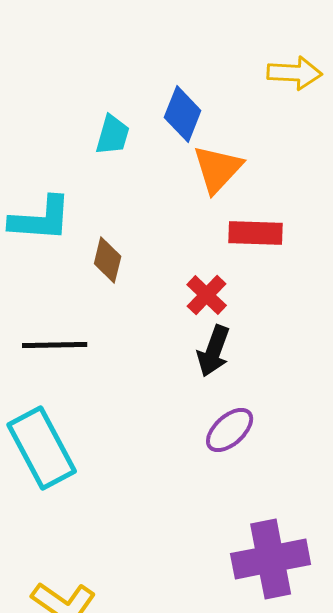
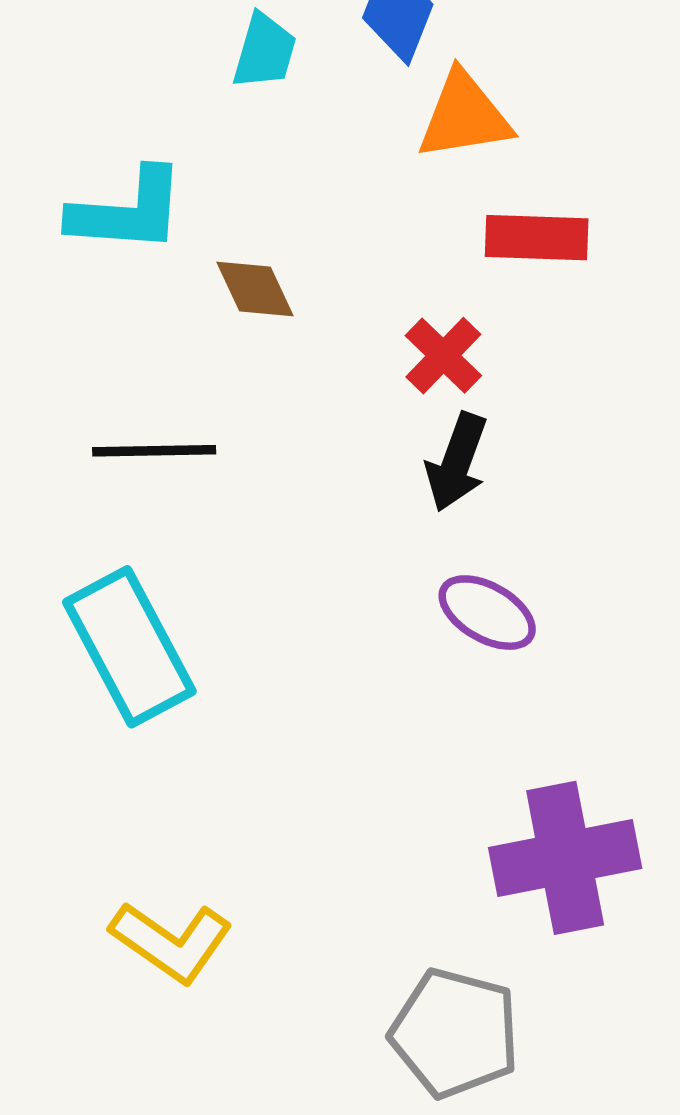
orange triangle: (218, 169) -> (464, 116), turned 38
brown diamond: (108, 260) -> (255, 289), turned -39
purple ellipse: (230, 430) -> (487, 613), turned 72

